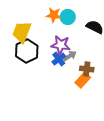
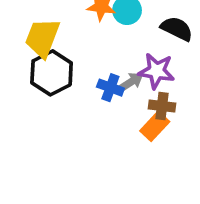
purple star: (61, 45) -> (157, 71), moved
blue cross: (59, 59) -> (110, 88), turned -32

